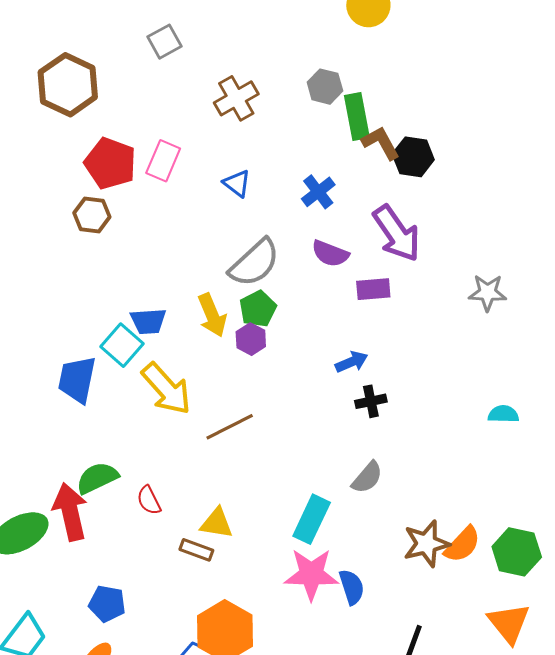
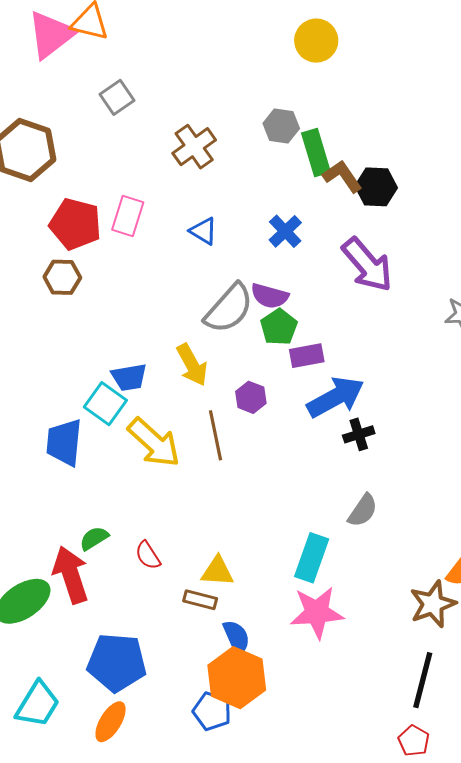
purple semicircle: (330, 253) -> (270, 296), moved
purple rectangle: (373, 289) -> (307, 356), moved
green pentagon: (258, 309) -> (279, 327), moved
purple hexagon: (251, 339) -> (251, 397), moved
blue arrow: (352, 362) -> (336, 397), size x1.8
brown line: (230, 427) -> (216, 435), moved, turned -69
green semicircle: (97, 478) -> (94, 538), size x0.7
brown star: (426, 544) -> (433, 604), moved
blue semicircle: (352, 587) -> (236, 637), moved
blue pentagon: (107, 604) -> (117, 662), size x1.6

